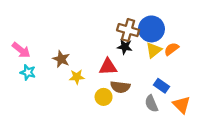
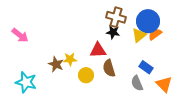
blue circle: (151, 29) -> (148, 21), moved
brown star: (61, 59) -> (56, 64), moved
cyan star: (28, 72) -> (26, 82), moved, size x1.5
brown semicircle: (120, 87) -> (109, 68), turned 66
yellow circle: (104, 97) -> (86, 75), moved

